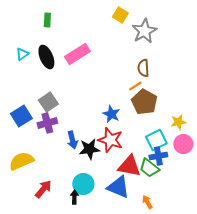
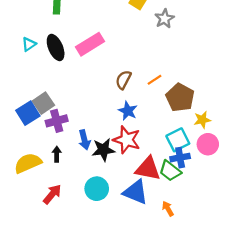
gray star: (144, 31) -> (164, 19), size x0.7
brown semicircle: (143, 68) -> (123, 80), moved, turned 30
gray square: (48, 102) -> (43, 103), moved
brown pentagon: (144, 102) -> (180, 98), moved
black arrow: (74, 197) -> (57, 154), moved

